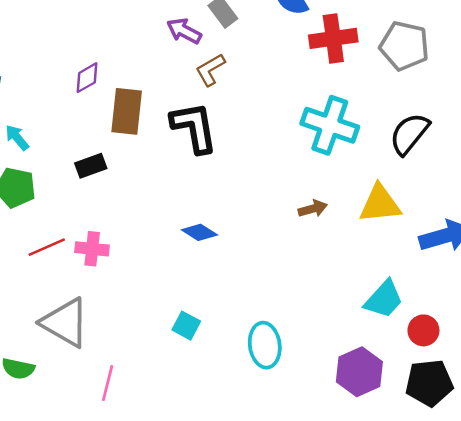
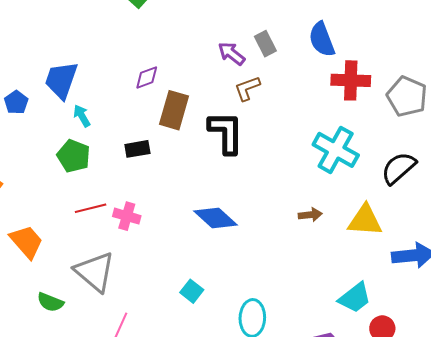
blue diamond: (199, 232) -> (216, 218), size x1.5

